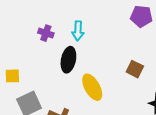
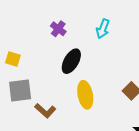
cyan arrow: (78, 31) -> (103, 29), moved

